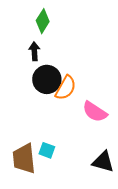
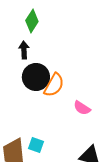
pink semicircle: (95, 112) -> (82, 108), size x0.7

